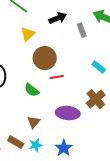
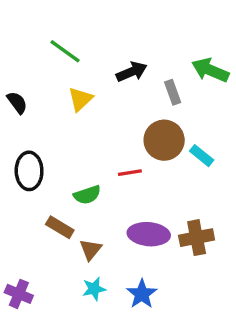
brown circle: (45, 58) -> (164, 140), moved
green semicircle: (32, 90) -> (87, 195), turned -56
brown cross: (96, 99) -> (197, 238), moved, turned 30
brown rectangle: (16, 142) -> (60, 227), moved

